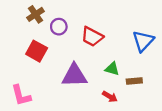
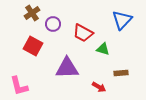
blue triangle: (143, 41) -> (122, 20), moved
green triangle: (112, 69) -> (103, 49), moved

